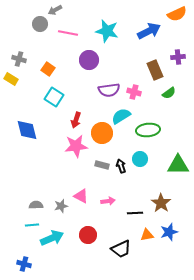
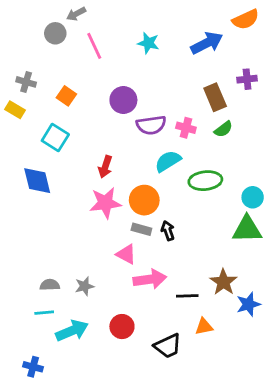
cyan star: (107, 31) -> (148, 43), size x0.7
pink line: (68, 33) -> (94, 46), turned 54
purple circle: (89, 60) -> (123, 100), moved
green semicircle: (169, 93) -> (223, 129), moved
cyan square: (54, 97) -> (55, 138), moved
orange circle: (102, 133) -> (144, 200), moved
cyan circle: (140, 159) -> (253, 197), moved
pink triangle: (81, 196) -> (126, 254), moved
pink arrow: (108, 201) -> (150, 279), size x1.6
blue star: (169, 232) -> (248, 304), moved

